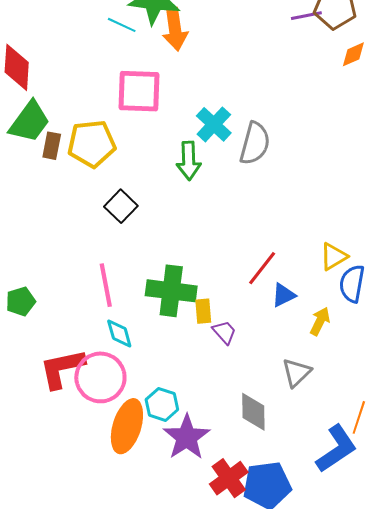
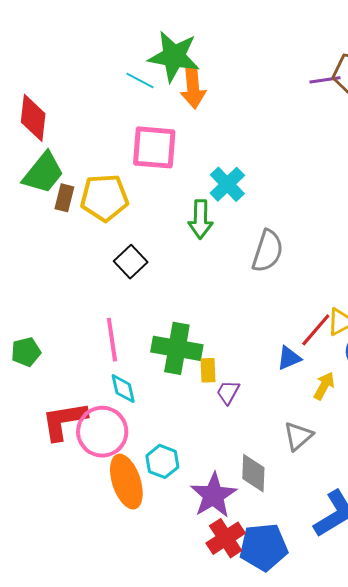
gray semicircle: (255, 143) -> (268, 251), moved
red line: (262, 268) -> (316, 330), moved
purple trapezoid: (224, 332) -> (228, 392), turned -112
orange ellipse: (127, 426) -> (126, 482), turned -38
purple star: (187, 437) -> (213, 495), moved

